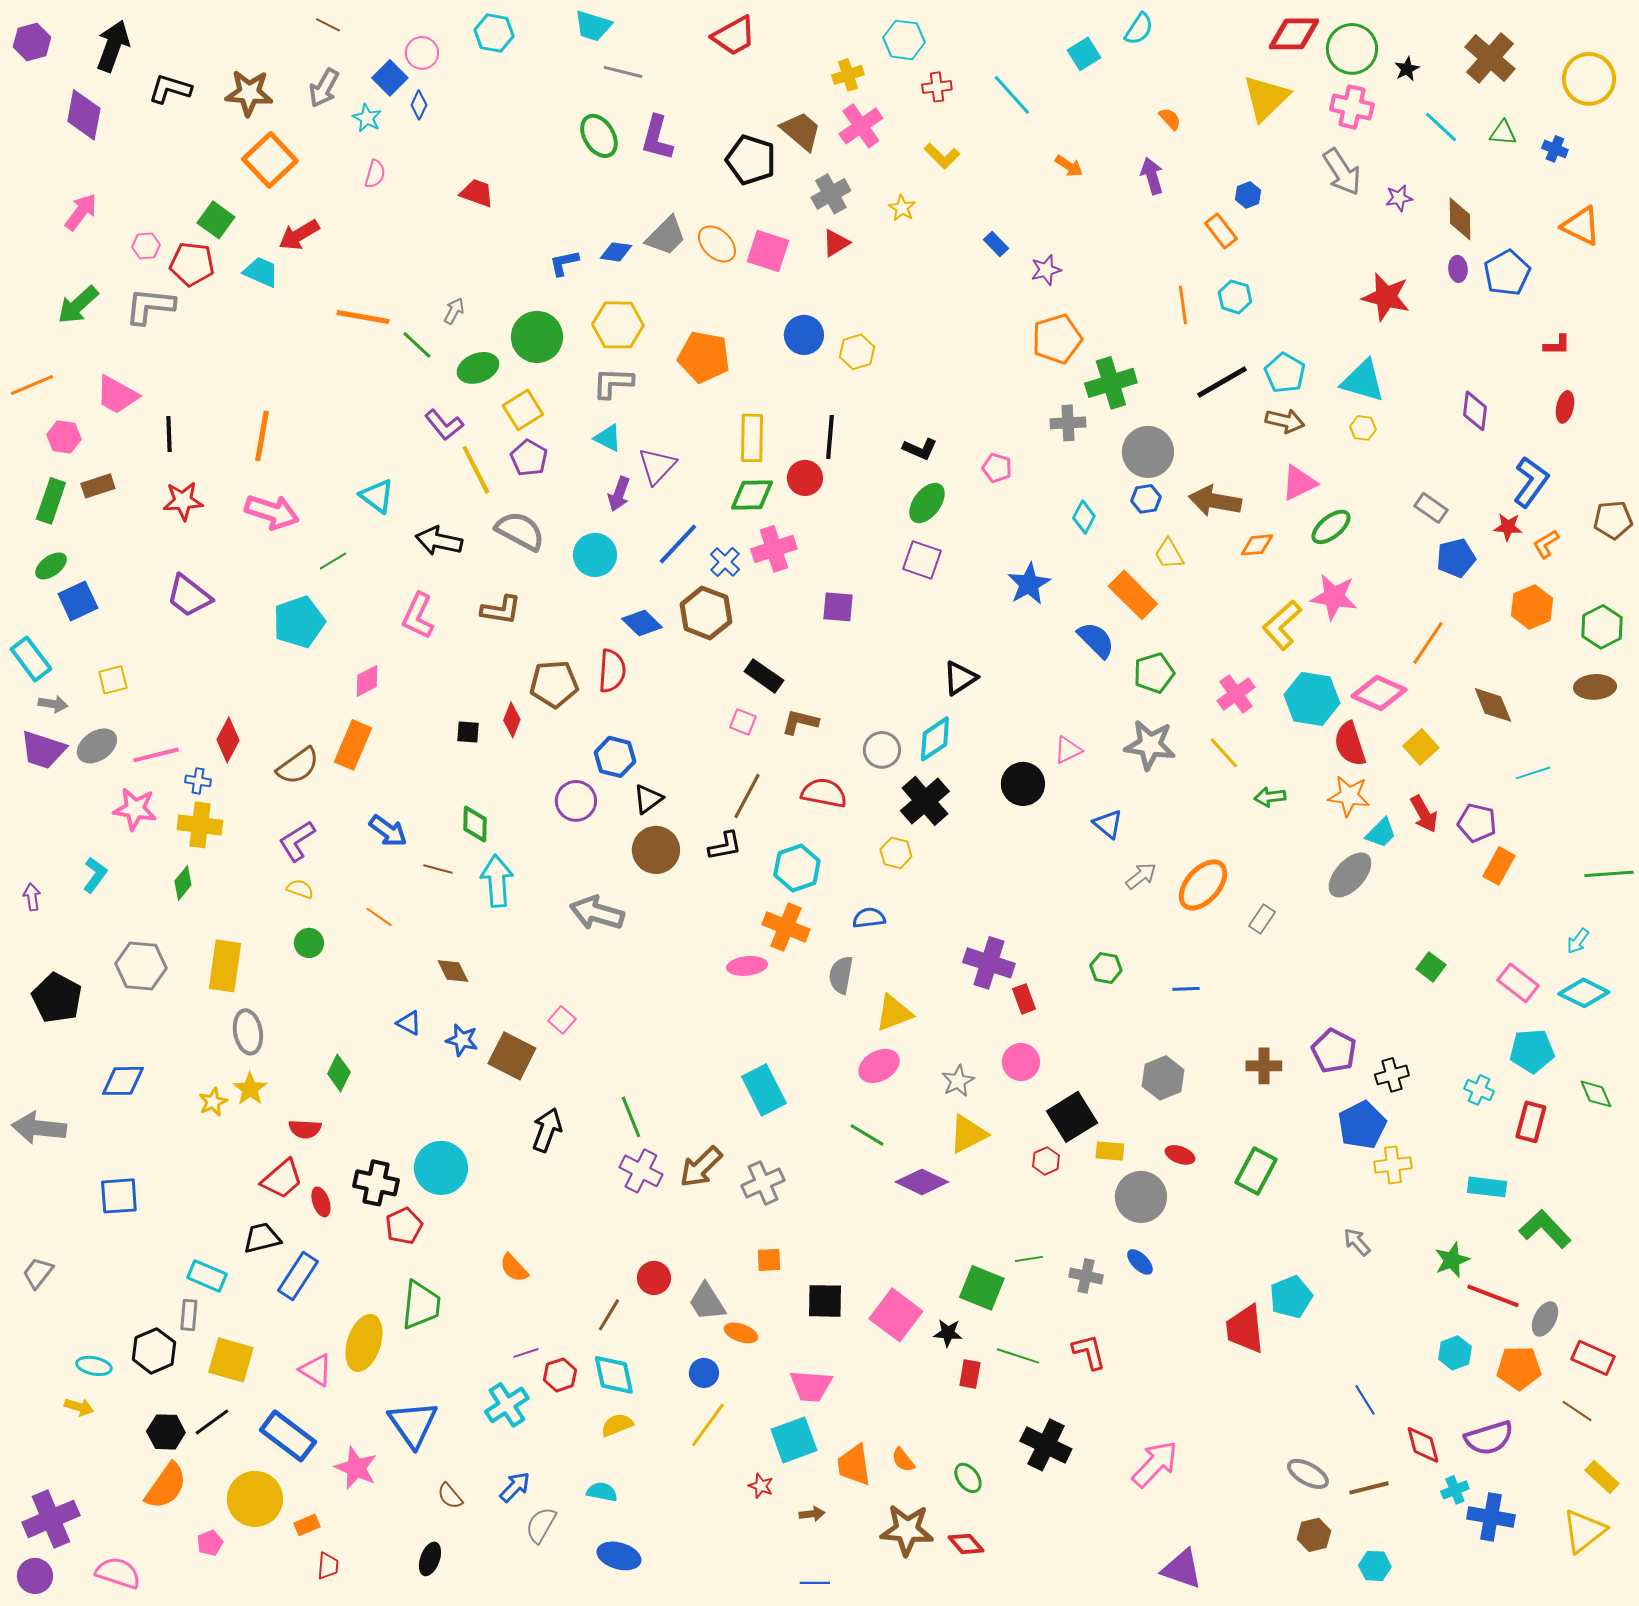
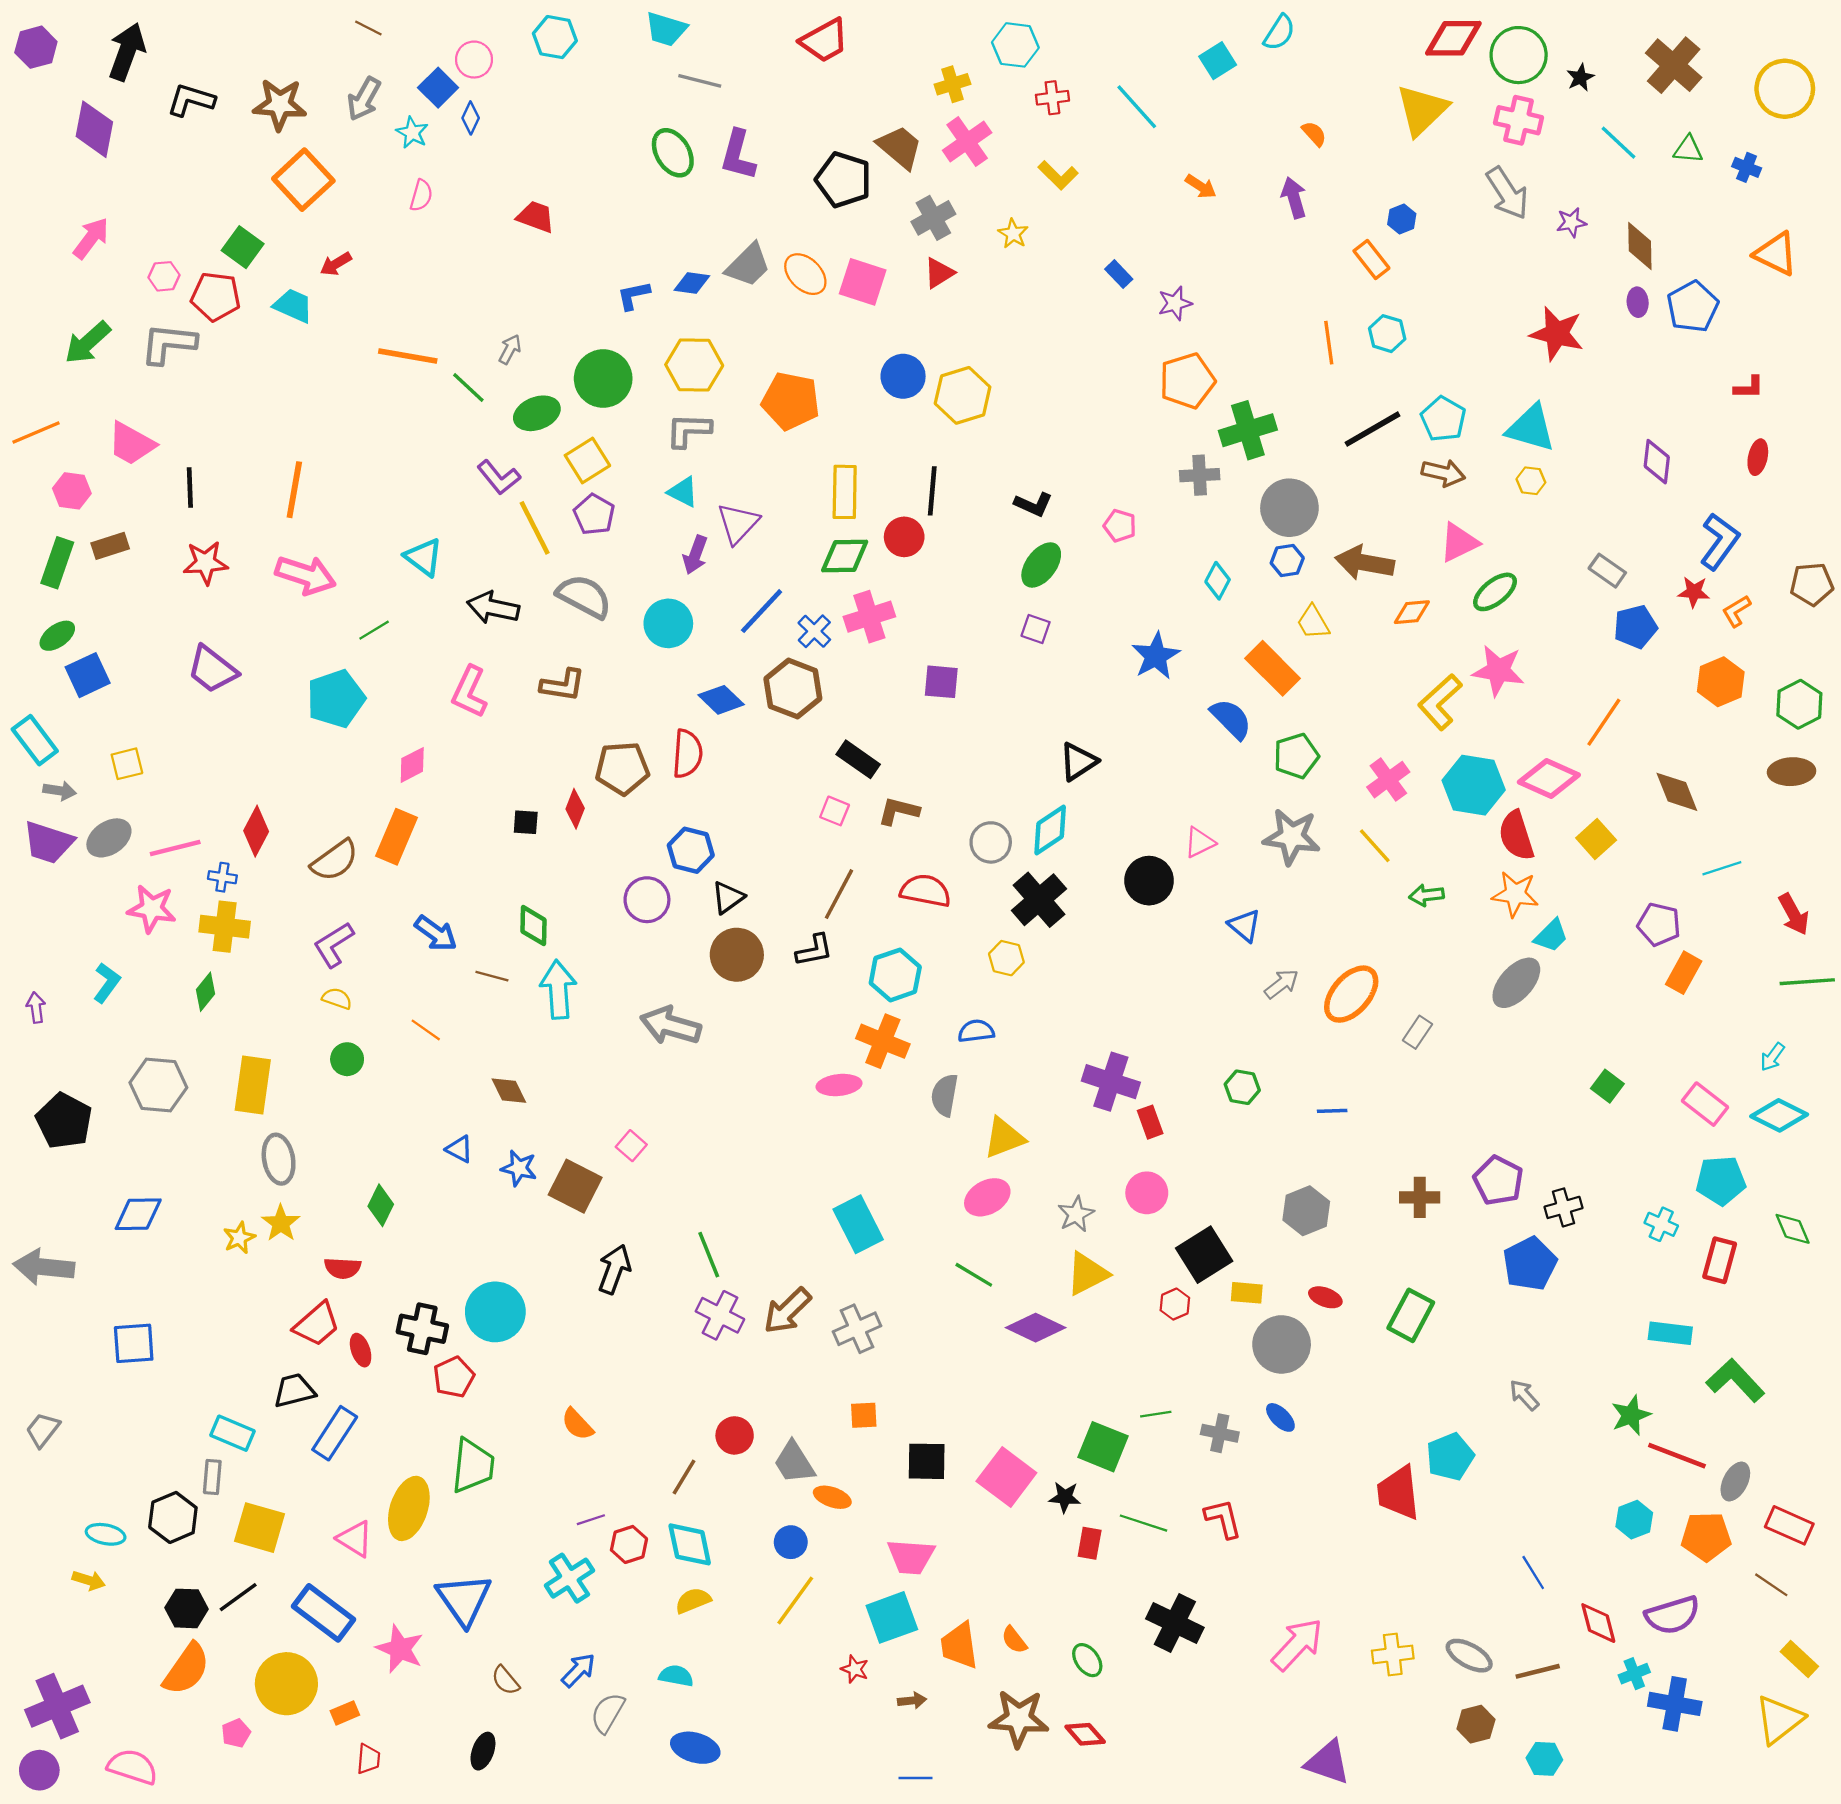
red arrow: (299, 235) -> (336, 264), size x0.7
yellow hexagon: (857, 352) -> (963, 395), size x1.4
purple square: (922, 560) -> (1036, 629), size x0.7
red arrow: (1424, 814) -> (1794, 914), moved
yellow cross: (1393, 1165) -> (1393, 1654), moved

